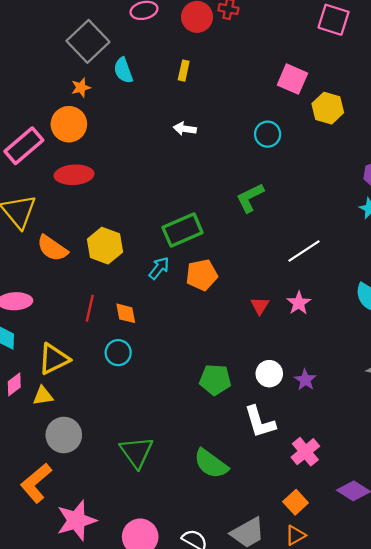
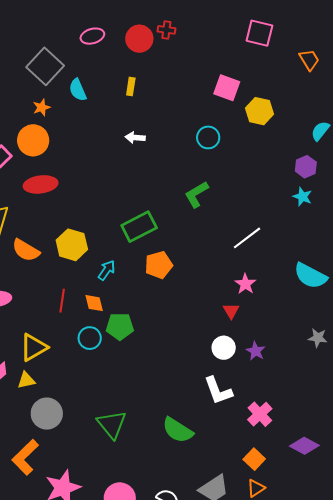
cyan arrow: (159, 268) -> (107, 270), moved
red triangle: (260, 306) -> (231, 311), moved
green pentagon: (215, 380) -> (120, 326), moved

